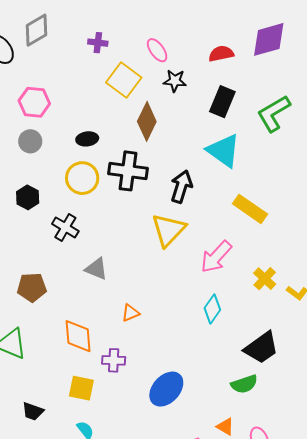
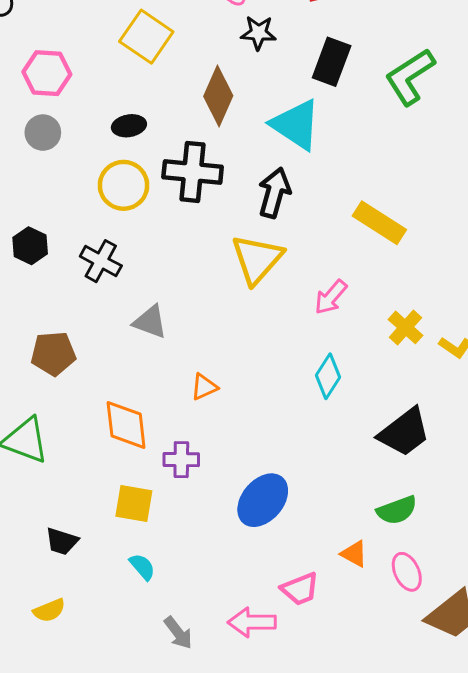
yellow square: (124, 80) -> (146, 37), moved
cyan triangle: (224, 151) -> (296, 125), moved
black hexagon: (28, 197) -> (30, 246), moved
pink arrow: (216, 257) -> (331, 297), size x0.7
green semicircle: (244, 384) -> (397, 510), moved

